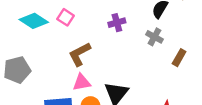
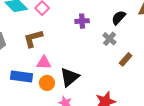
brown L-shape: (80, 54) -> (33, 38), moved

